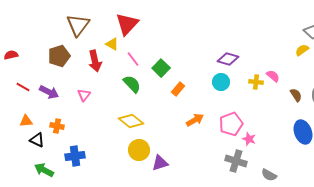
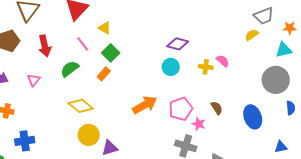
yellow triangle: (112, 44) -> (105, 28), moved
green semicircle: (132, 84) -> (70, 69), moved, turned -84
orange rectangle: (178, 89) -> (104, 74), moved
brown semicircle: (296, 95) -> (217, 108), moved
orange arrow: (195, 120) -> (145, 105), size x1.4

